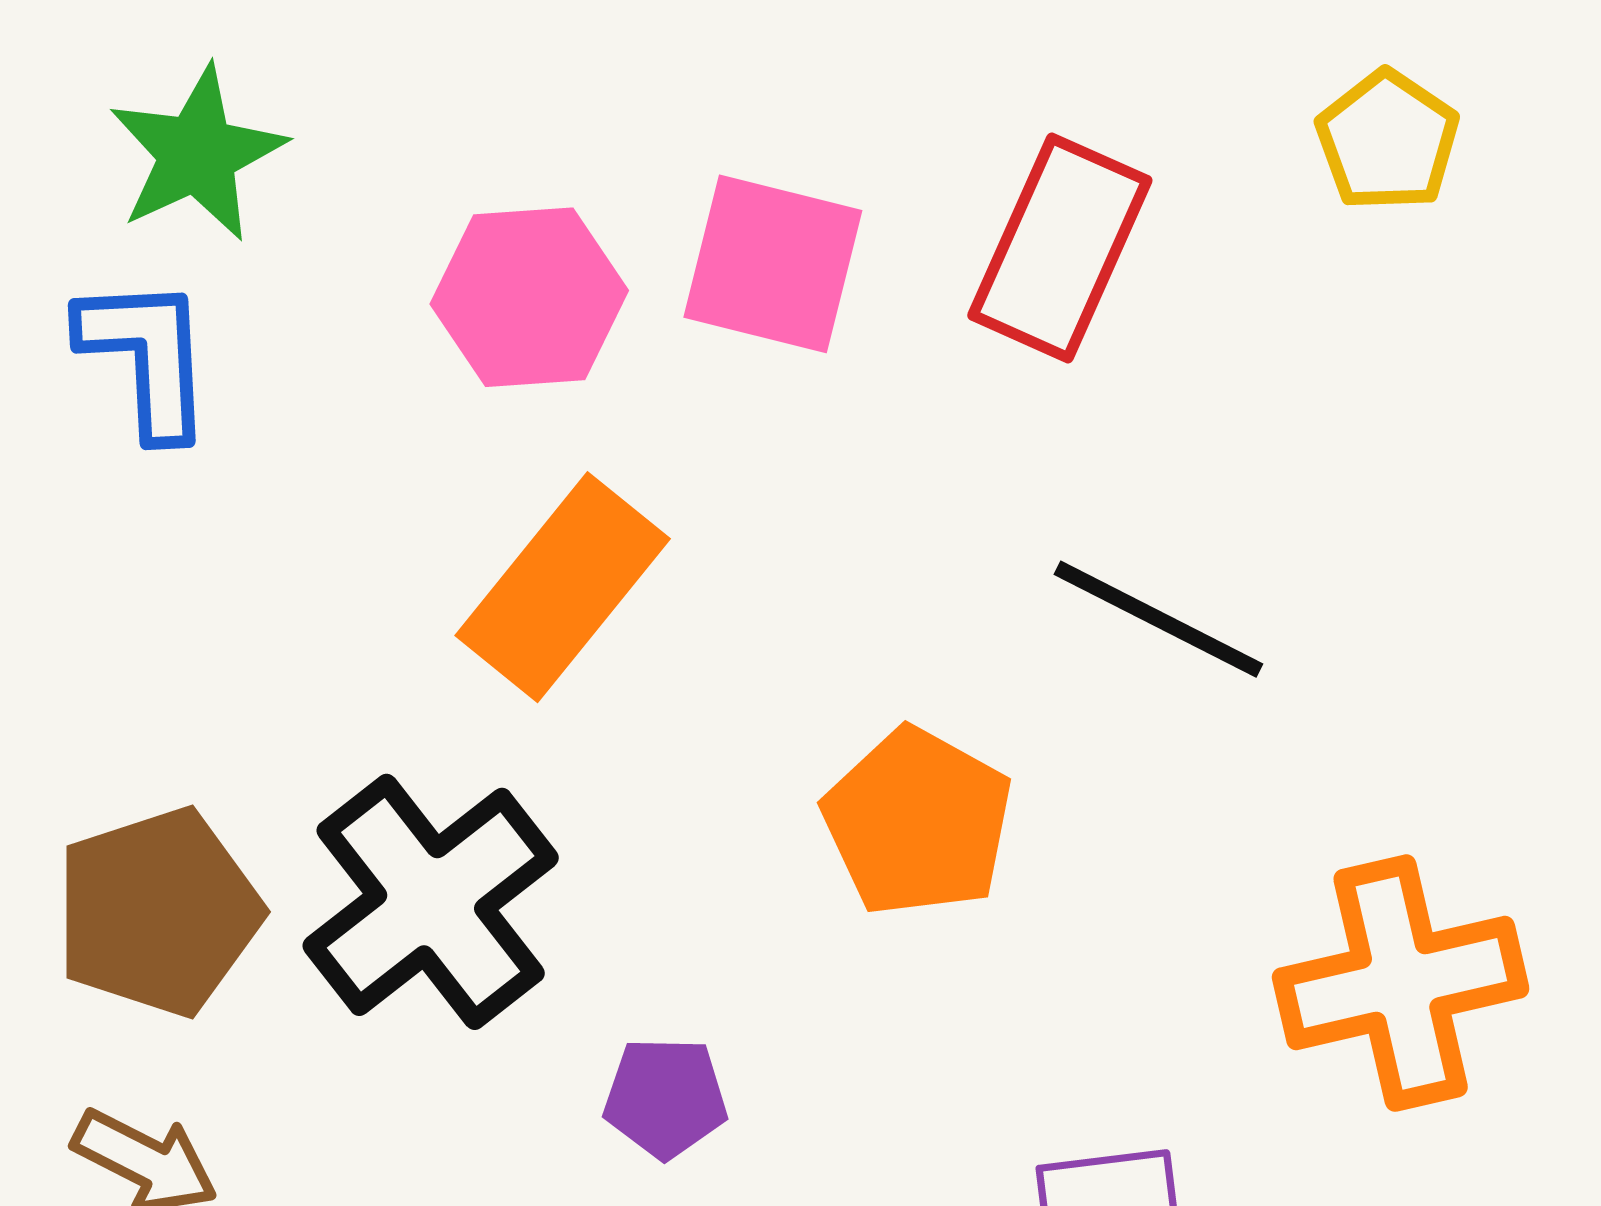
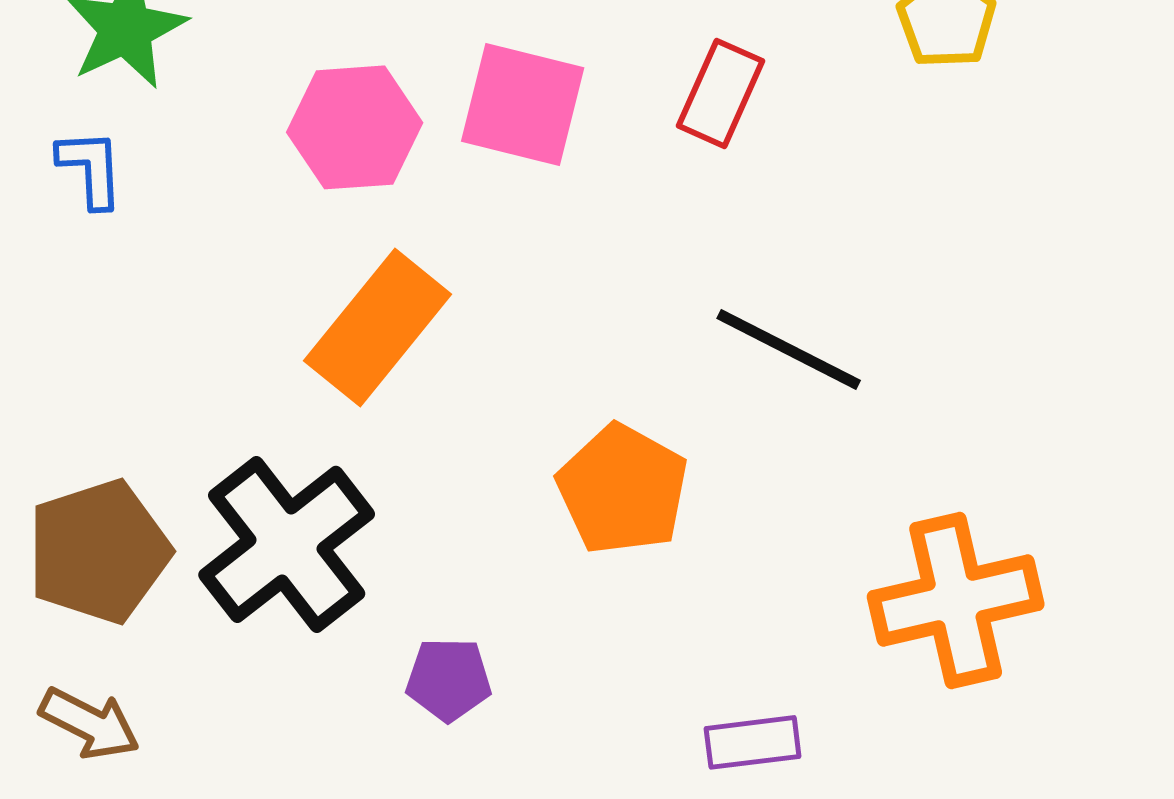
red rectangle: (1060, 248) -> (721, 93), size x0.7
blue L-shape: (146, 357) -> (91, 168), size x0.7

